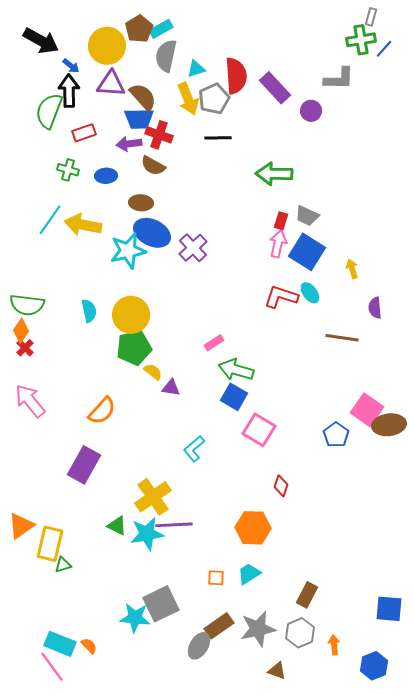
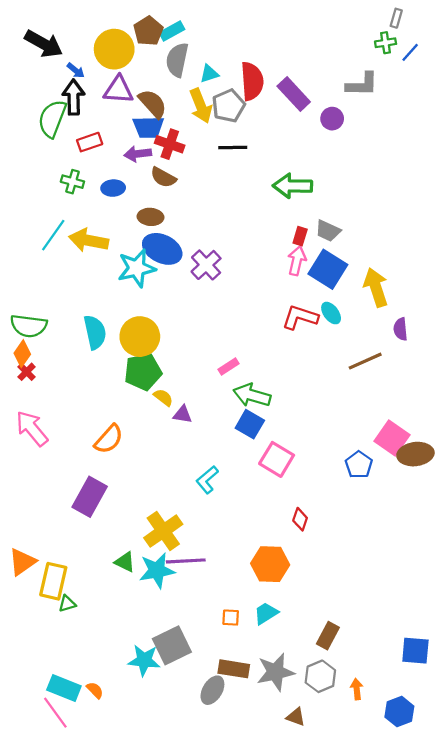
green cross: (361, 40) -> (386, 43), size x0.7
yellow arrow: (352, 269) -> (376, 287), size x1.8
cyan semicircle: (89, 311) -> (95, 332), size x1.4
brown line: (342, 338) -> (365, 361), turned -32
brown rectangle: (219, 626) -> (234, 669), turned 44

